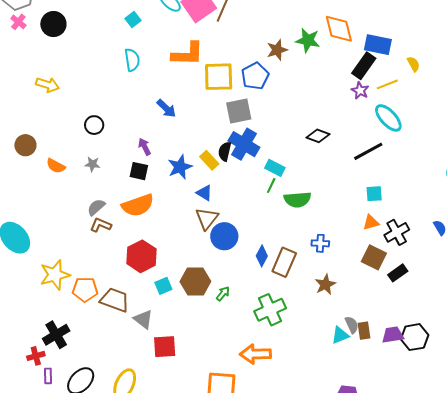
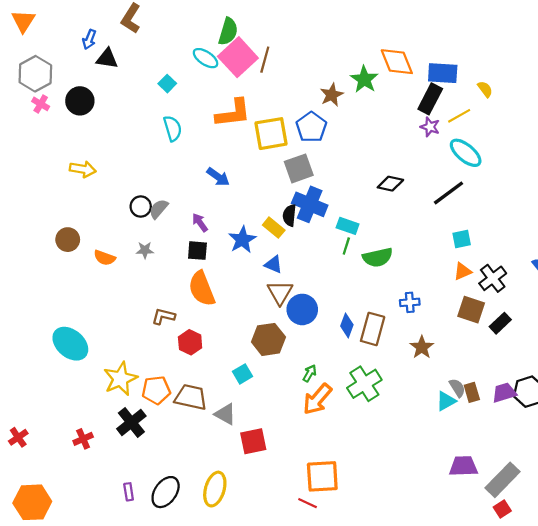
green star: (308, 40) -> (364, 79), turned 30
orange semicircle: (138, 205) -> (202, 289), turned 96
gray semicircle: (96, 207) -> (159, 209), moved
red hexagon: (141, 256) -> (190, 342), moved, size x0.7
brown hexagon: (195, 281) -> (268, 339), moved
black cross: (56, 335) -> (131, 422), moved
orange arrow: (255, 354) -> (317, 399), moved, turned -40
red cross: (36, 356) -> (83, 439), moved

